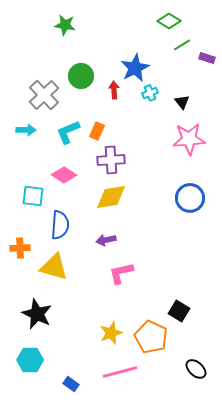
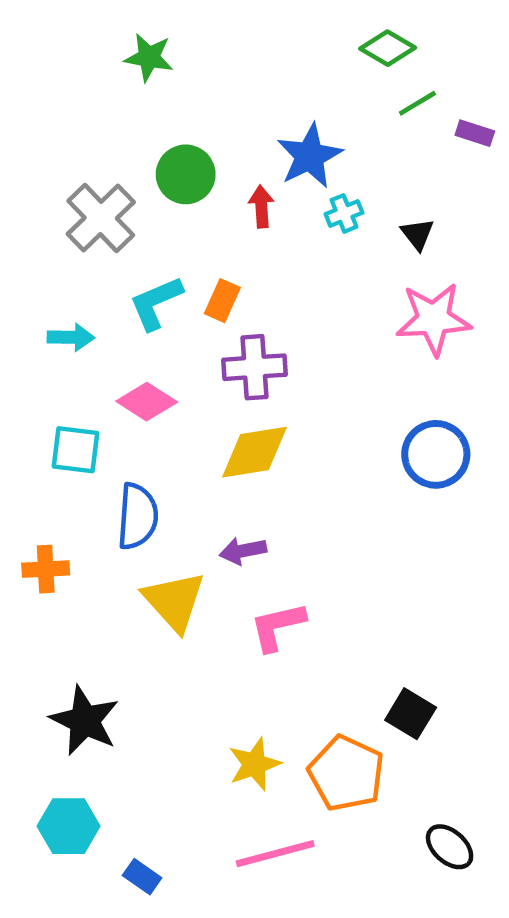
cyan arrow: (26, 130) -> (71, 337), moved
yellow triangle: (54, 267) -> (174, 601), moved, turned 32
blue rectangle: (71, 384) -> (142, 877), moved

